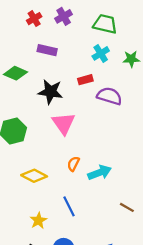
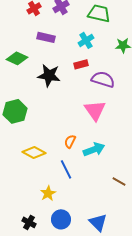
cyan cross: (101, 53) -> (86, 40), moved
pink triangle: (64, 123) -> (95, 110), moved
blue line: (69, 206) -> (66, 169), moved
yellow star: (38, 221) -> (48, 193), moved

